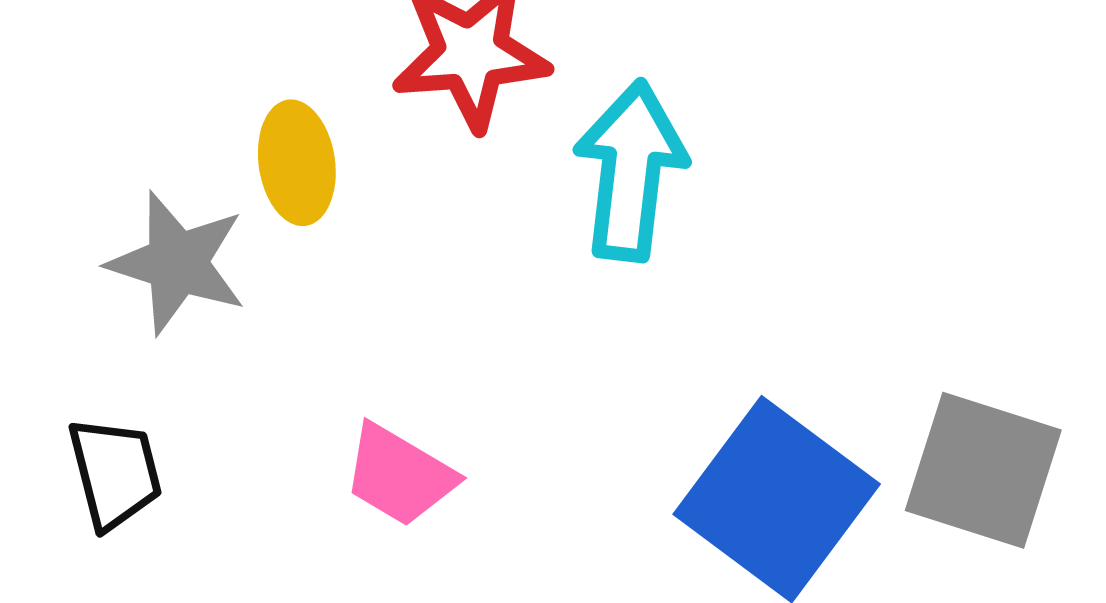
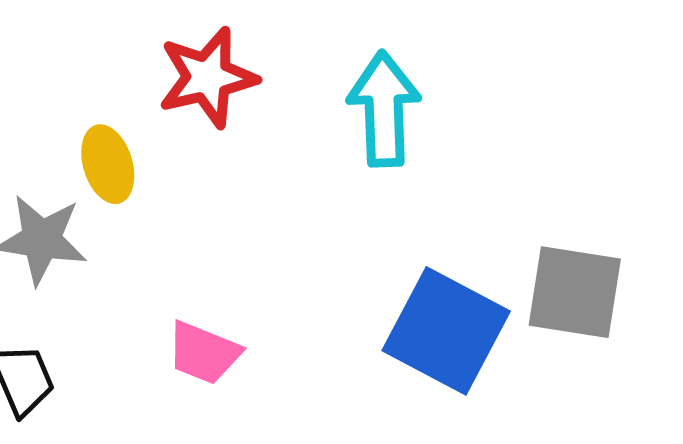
cyan arrow: (631, 171) -> (384, 109), moved

